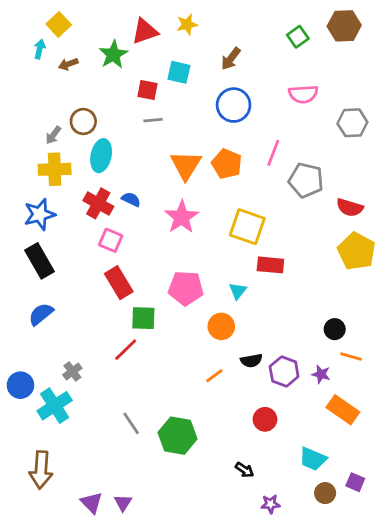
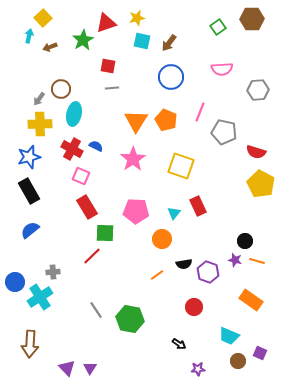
cyan square: (179, 72) -> (142, 41), moved
red rectangle: (270, 265) -> (198, 206), moved, turned 60
gray cross: (72, 371) -> (53, 272), turned 32
purple star: (321, 374) -> (235, 260), moved

